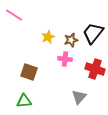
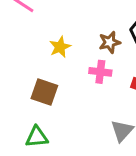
yellow star: (48, 37) -> (60, 47), moved

